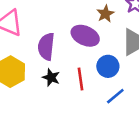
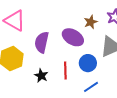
black star: (51, 78) -> (41, 76), moved

